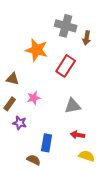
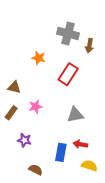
orange star: (37, 50) -> (39, 58), size x0.6
purple star: (20, 123) -> (24, 140), moved
blue rectangle: (47, 143) -> (61, 152), moved

